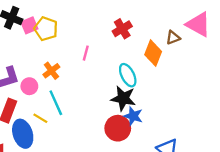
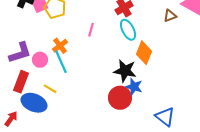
orange diamond: (153, 53) -> (144, 53), moved
cyan ellipse: (128, 75) -> (128, 30), moved
cyan line: (56, 103) -> (61, 62), moved
blue ellipse: (23, 134) -> (34, 103), turned -50

